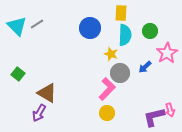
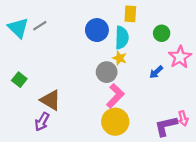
cyan semicircle: (125, 35) -> (122, 38), moved
gray circle: (120, 73) -> (107, 72), moved
yellow circle: (107, 113) -> (115, 122), size x1.6

